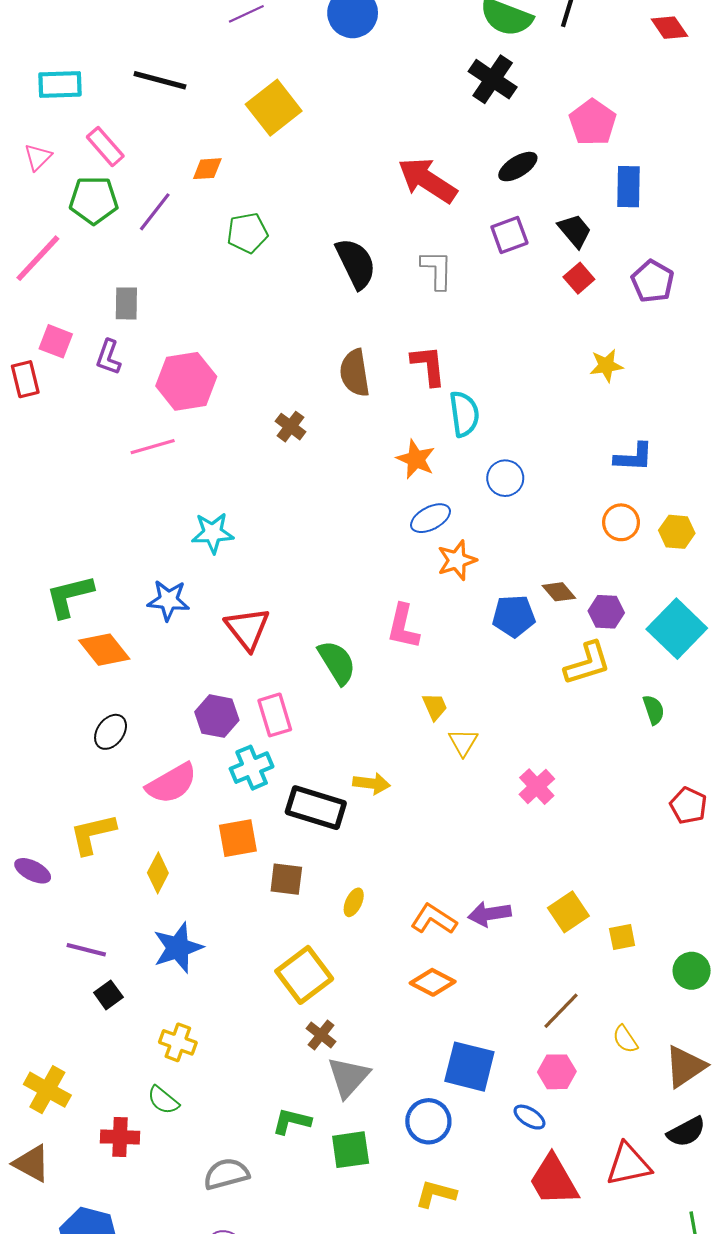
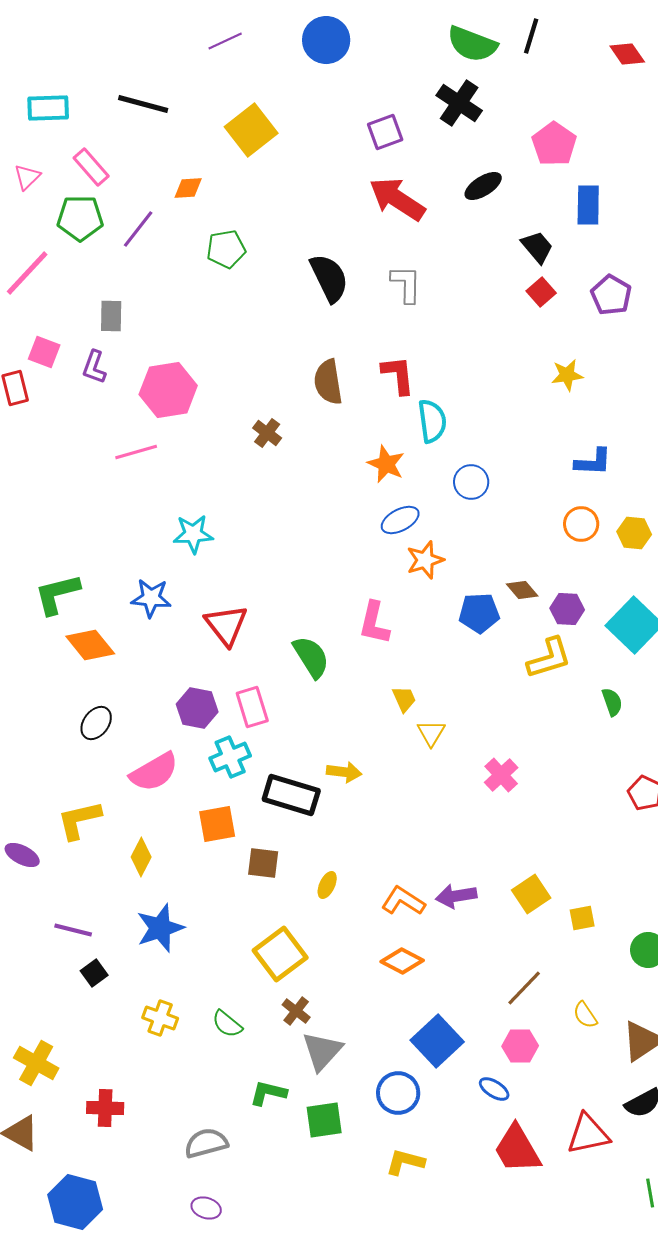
purple square: (509, 235) -> (385, 132), moved
blue square: (469, 1067) -> (437, 1041), turned 33
green semicircle: (163, 1100) -> (227, 1024), moved

